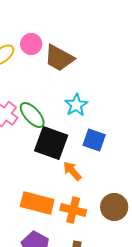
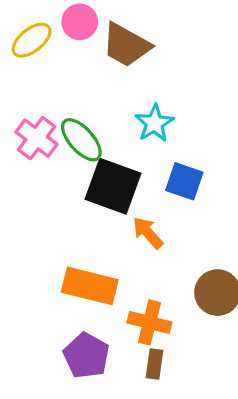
orange cross: (73, 210) -> (149, 322), moved

